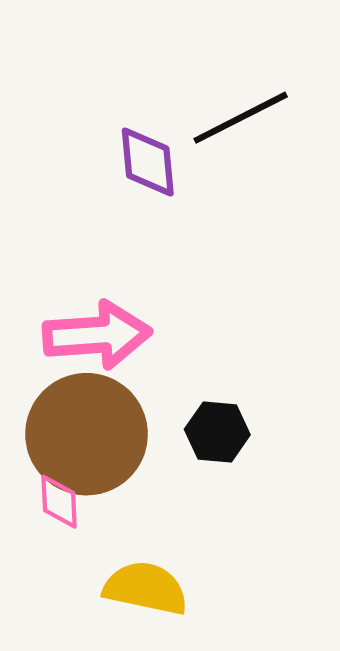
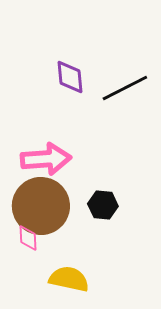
black line: (241, 118) -> (125, 88), moved

